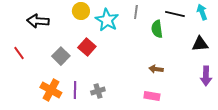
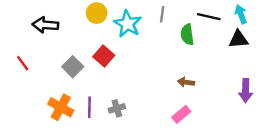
black triangle: (200, 44) -> (238, 39), moved
pink rectangle: (152, 96) -> (181, 114), turned -49

